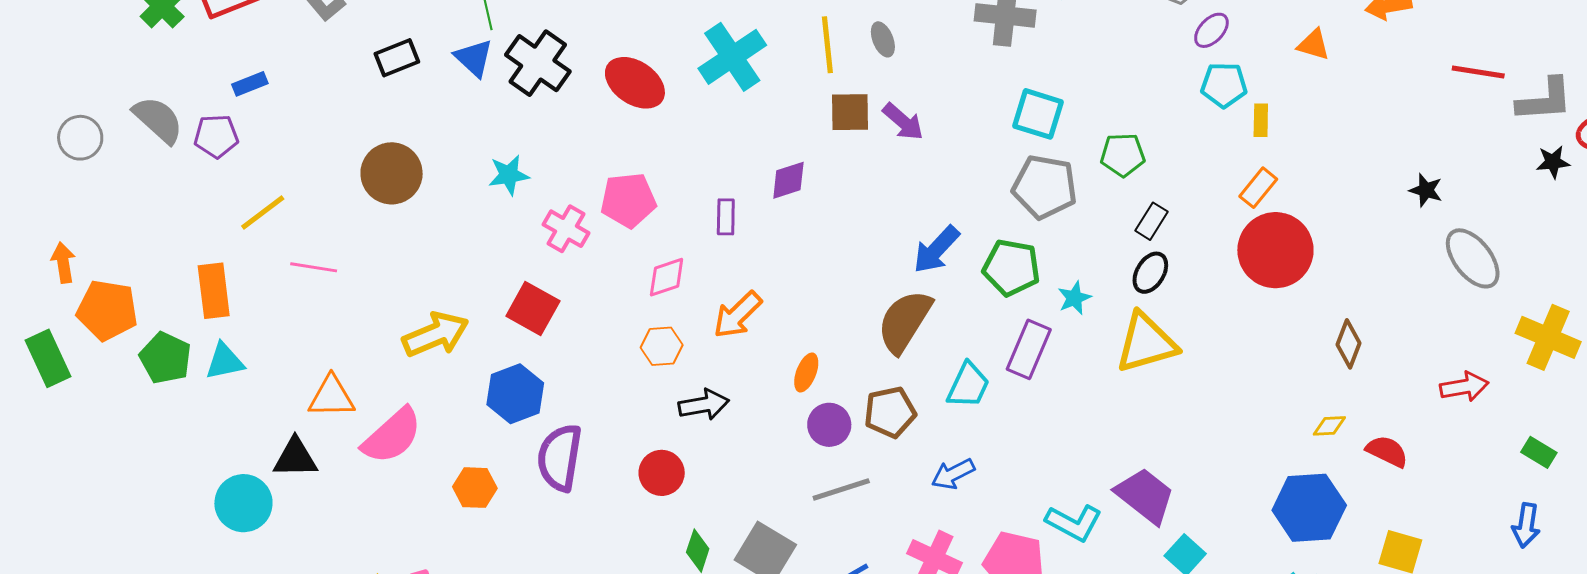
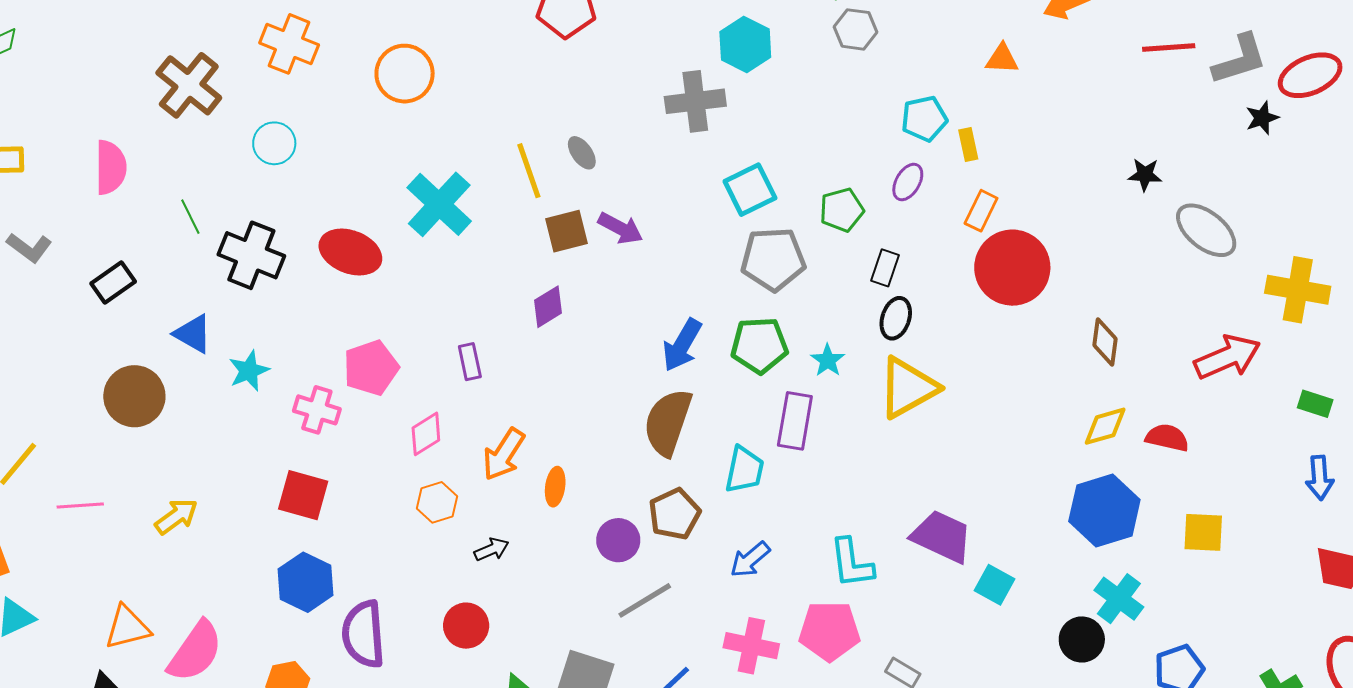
purple ellipse: (1211, 30) -> (908, 182), moved
blue triangle: (474, 58) -> (193, 334), moved
cyan square: (1038, 114) -> (750, 190), turned -30
purple diamond: (788, 180) -> (548, 307), moved
yellow arrow: (436, 334) -> (176, 516), moved, size x0.7
orange ellipse: (806, 373) -> (555, 487), moved
red arrow: (1464, 387) -> (1227, 357), size x1.4
black arrow: (704, 405) -> (492, 549), size x0.7
yellow diamond: (1329, 426) -> (1105, 426), size x1.4
cyan L-shape: (1074, 523) -> (852, 563), moved, turned 68

